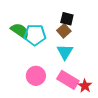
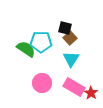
black square: (67, 19) -> (65, 28), moved
green semicircle: (20, 31) -> (26, 49), moved

